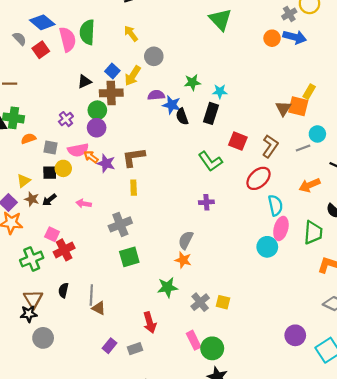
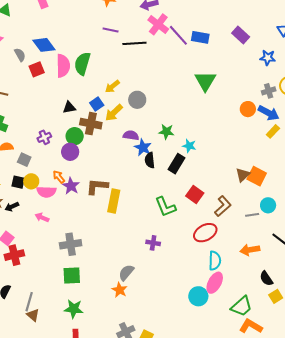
yellow arrow: (131, 33) -> (112, 86), moved, turned -105
yellow rectangle: (309, 92) -> (273, 131), moved
pink semicircle: (78, 150) -> (46, 192), moved
yellow rectangle: (134, 188) -> (114, 201), moved, size x1.6
green trapezoid: (313, 233) -> (242, 306), moved, turned 30
green star: (167, 287) -> (74, 309), moved

